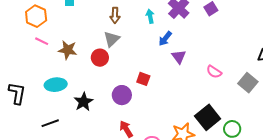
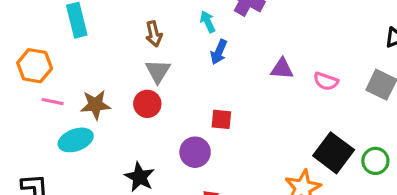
blue arrow: (165, 39) -> (219, 52), moved
purple triangle: (179, 57) -> (282, 69), moved, turned -35
cyan ellipse: (56, 85) -> (76, 140), moved

